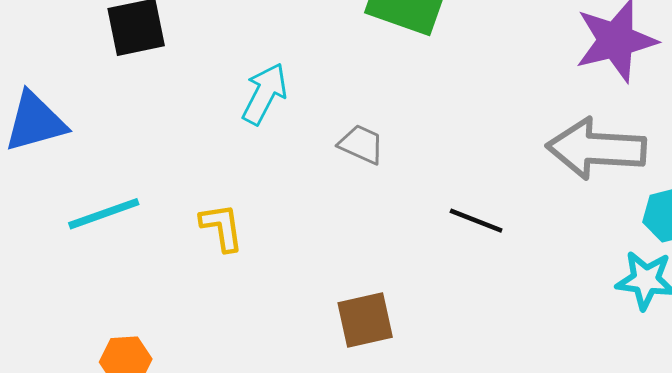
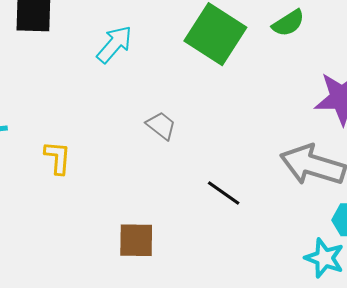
cyan arrow: (265, 94) -> (114, 44), moved

